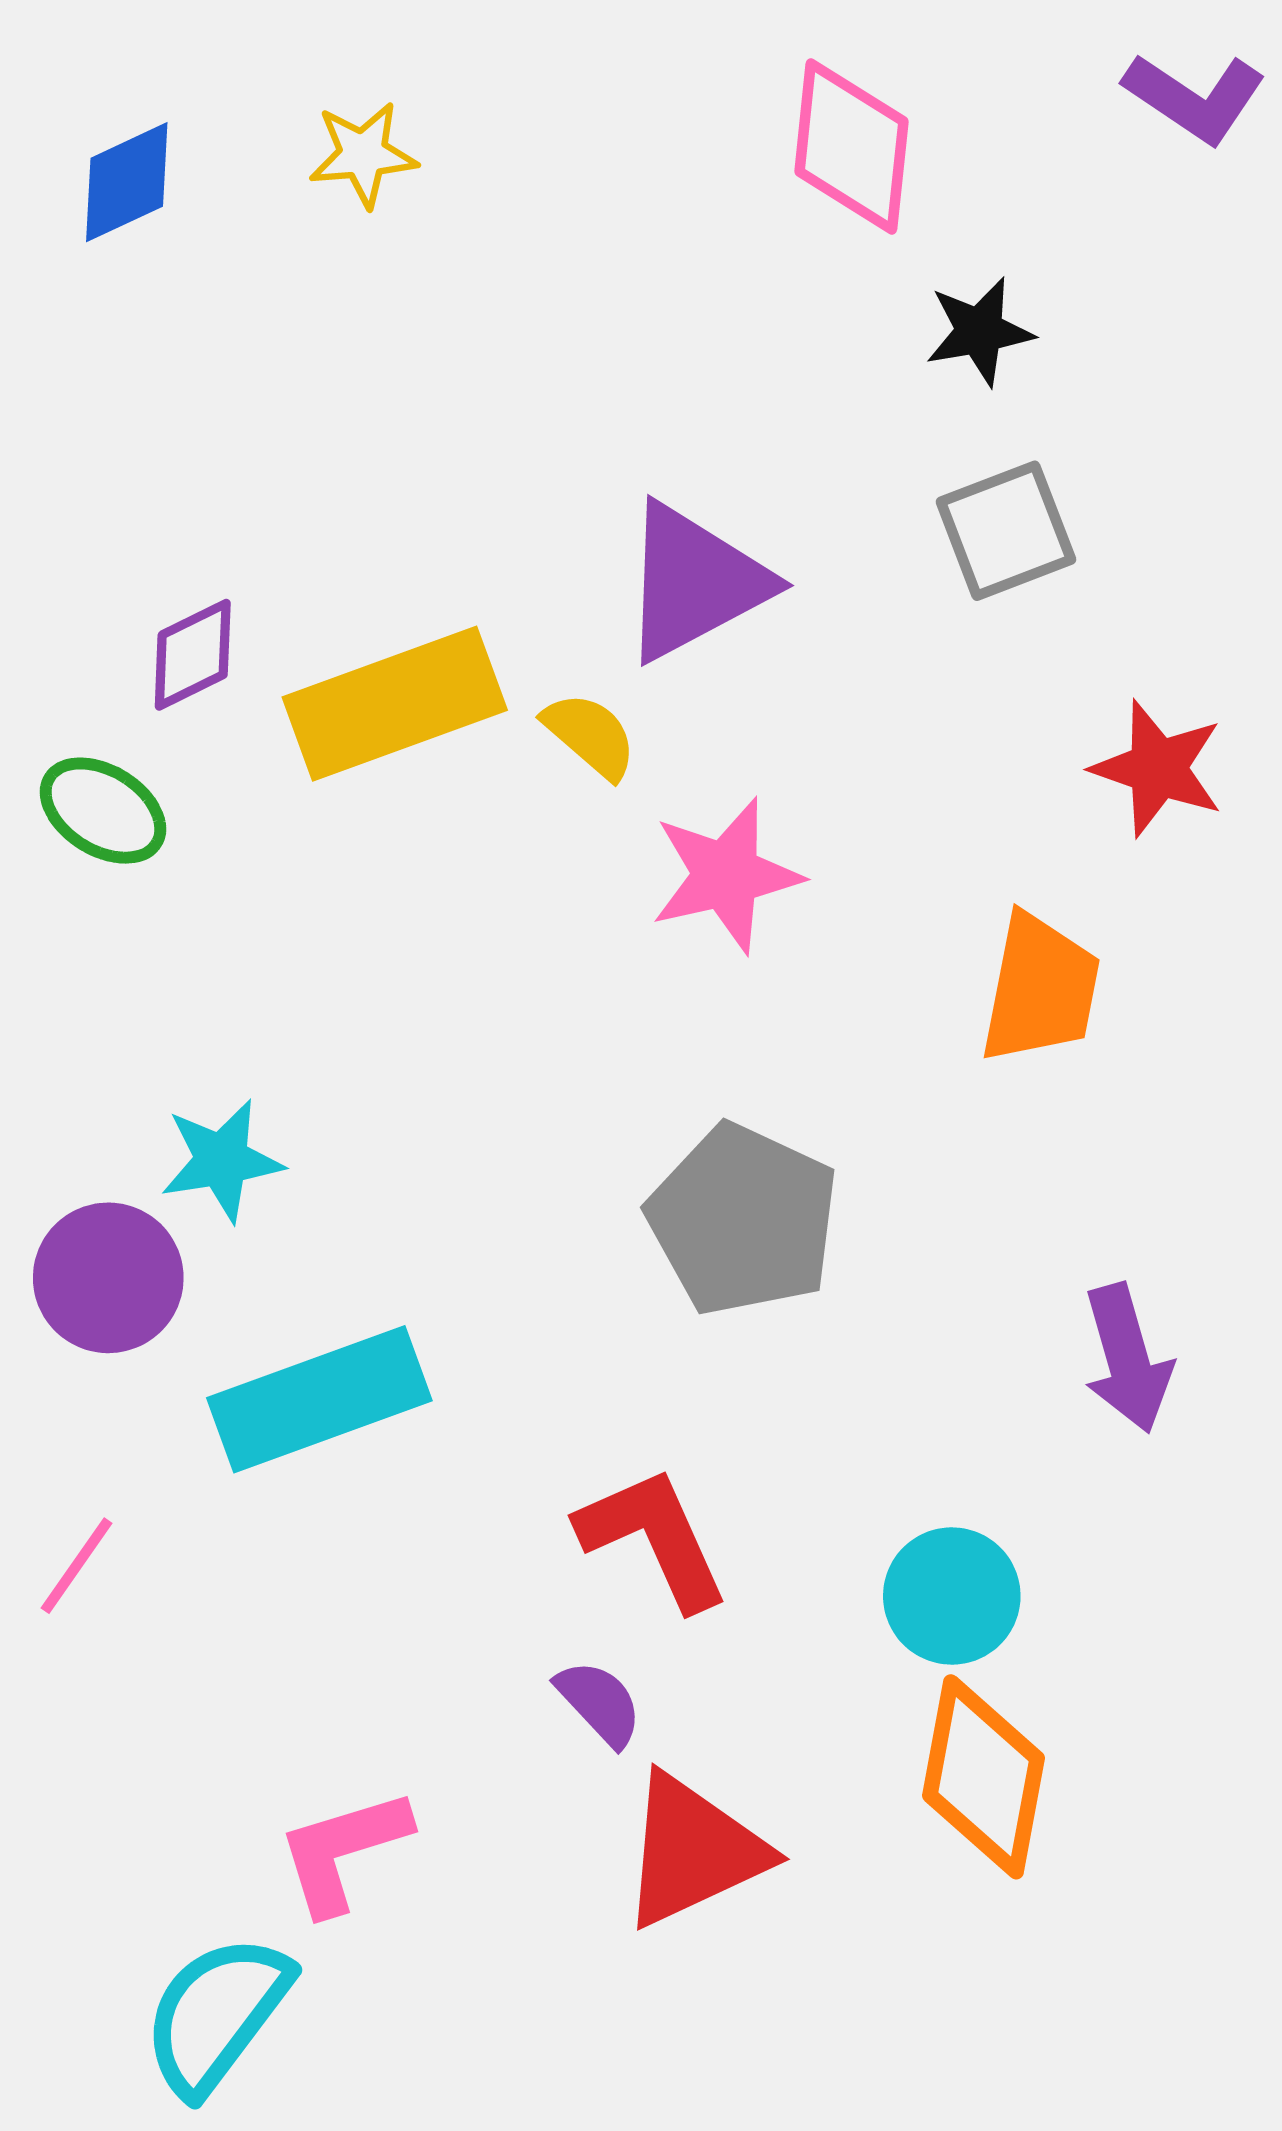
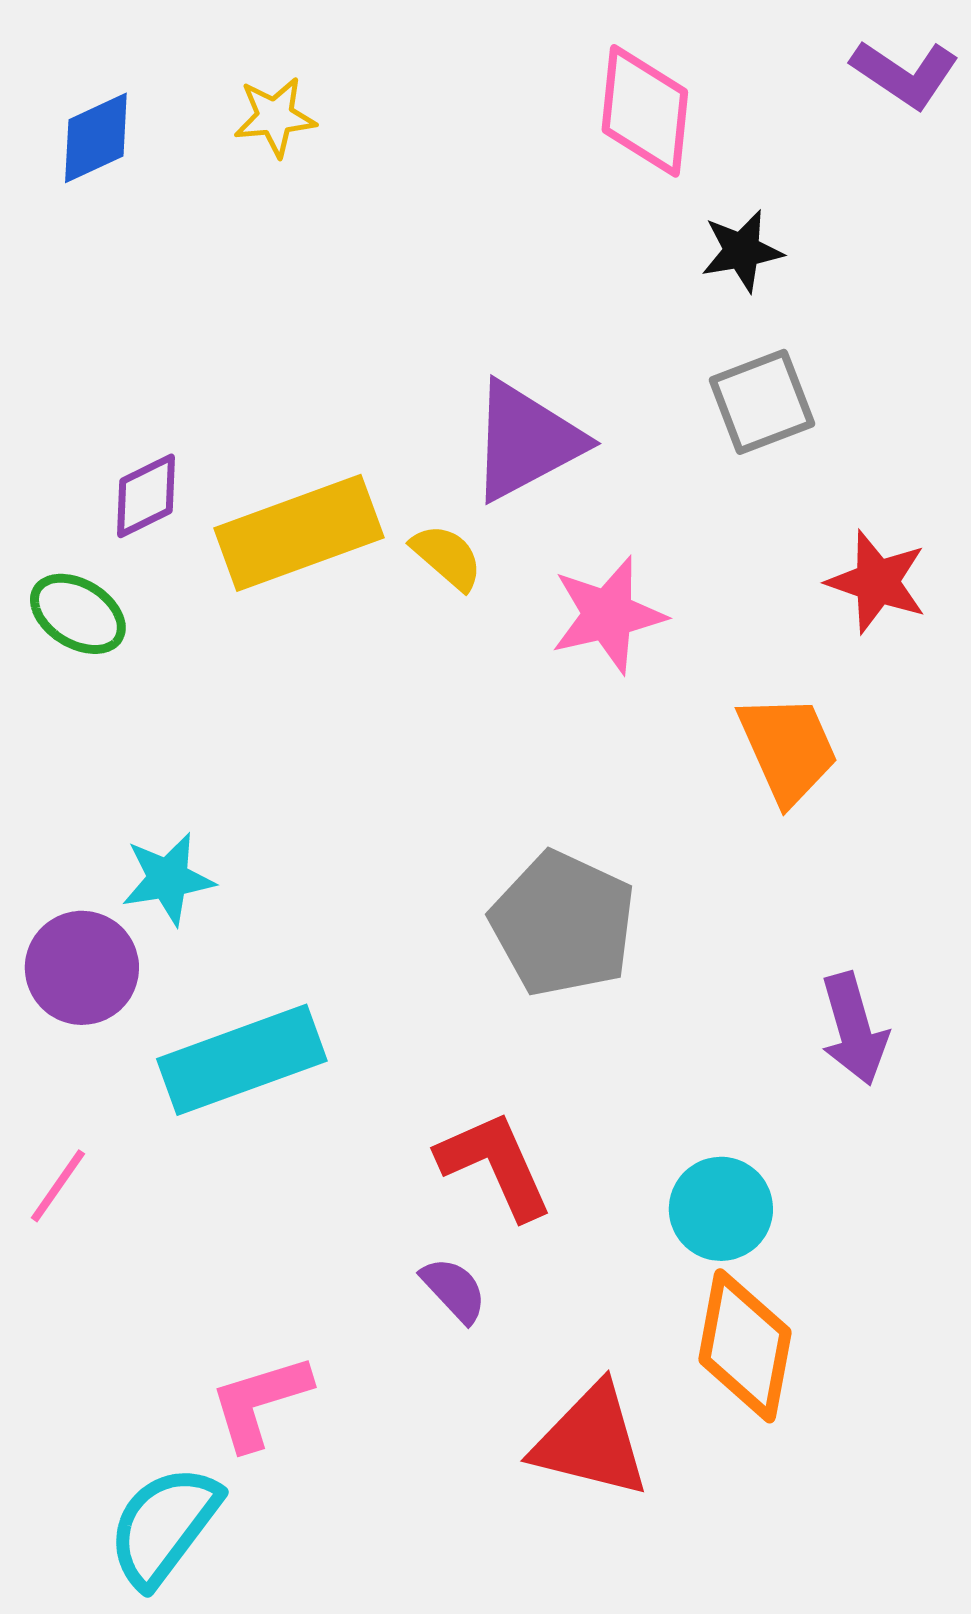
pink star: (726, 875) -> (608, 615), moved
orange trapezoid: (1040, 989) -> (788, 749), turned -35
red triangle: (693, 1851) -> (591, 1441), moved, turned 39

